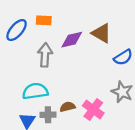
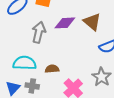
brown semicircle: (67, 107) -> (52, 69), moved

